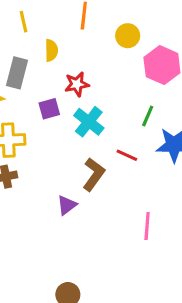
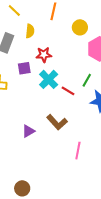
yellow line: (23, 22) -> (14, 11), turned -40
red line: (127, 155) -> (68, 91), moved
brown L-shape: (94, 174) -> (57, 122), moved, turned 95

